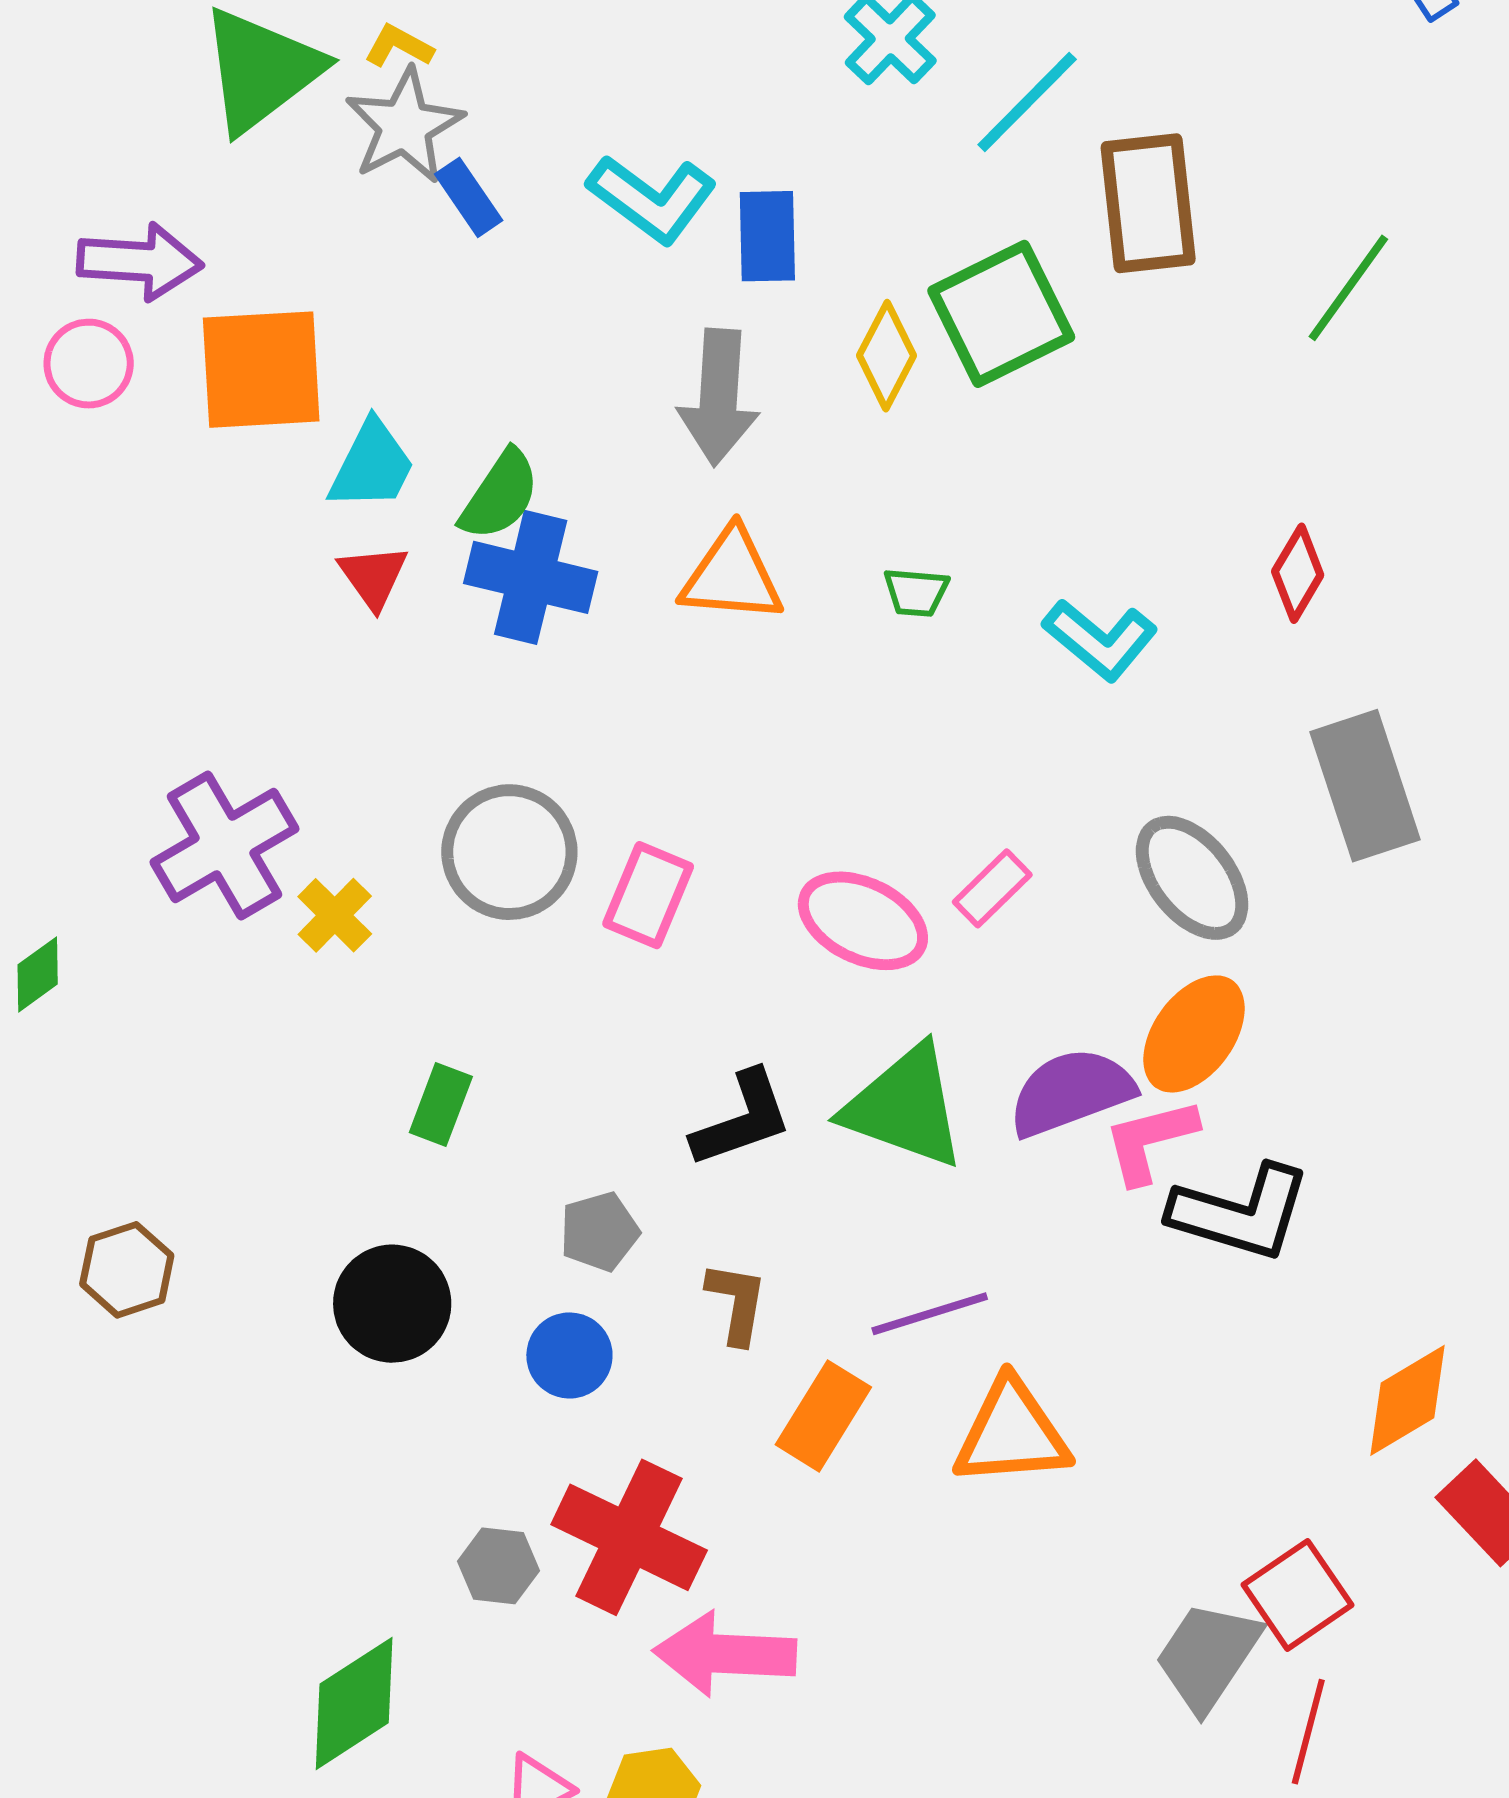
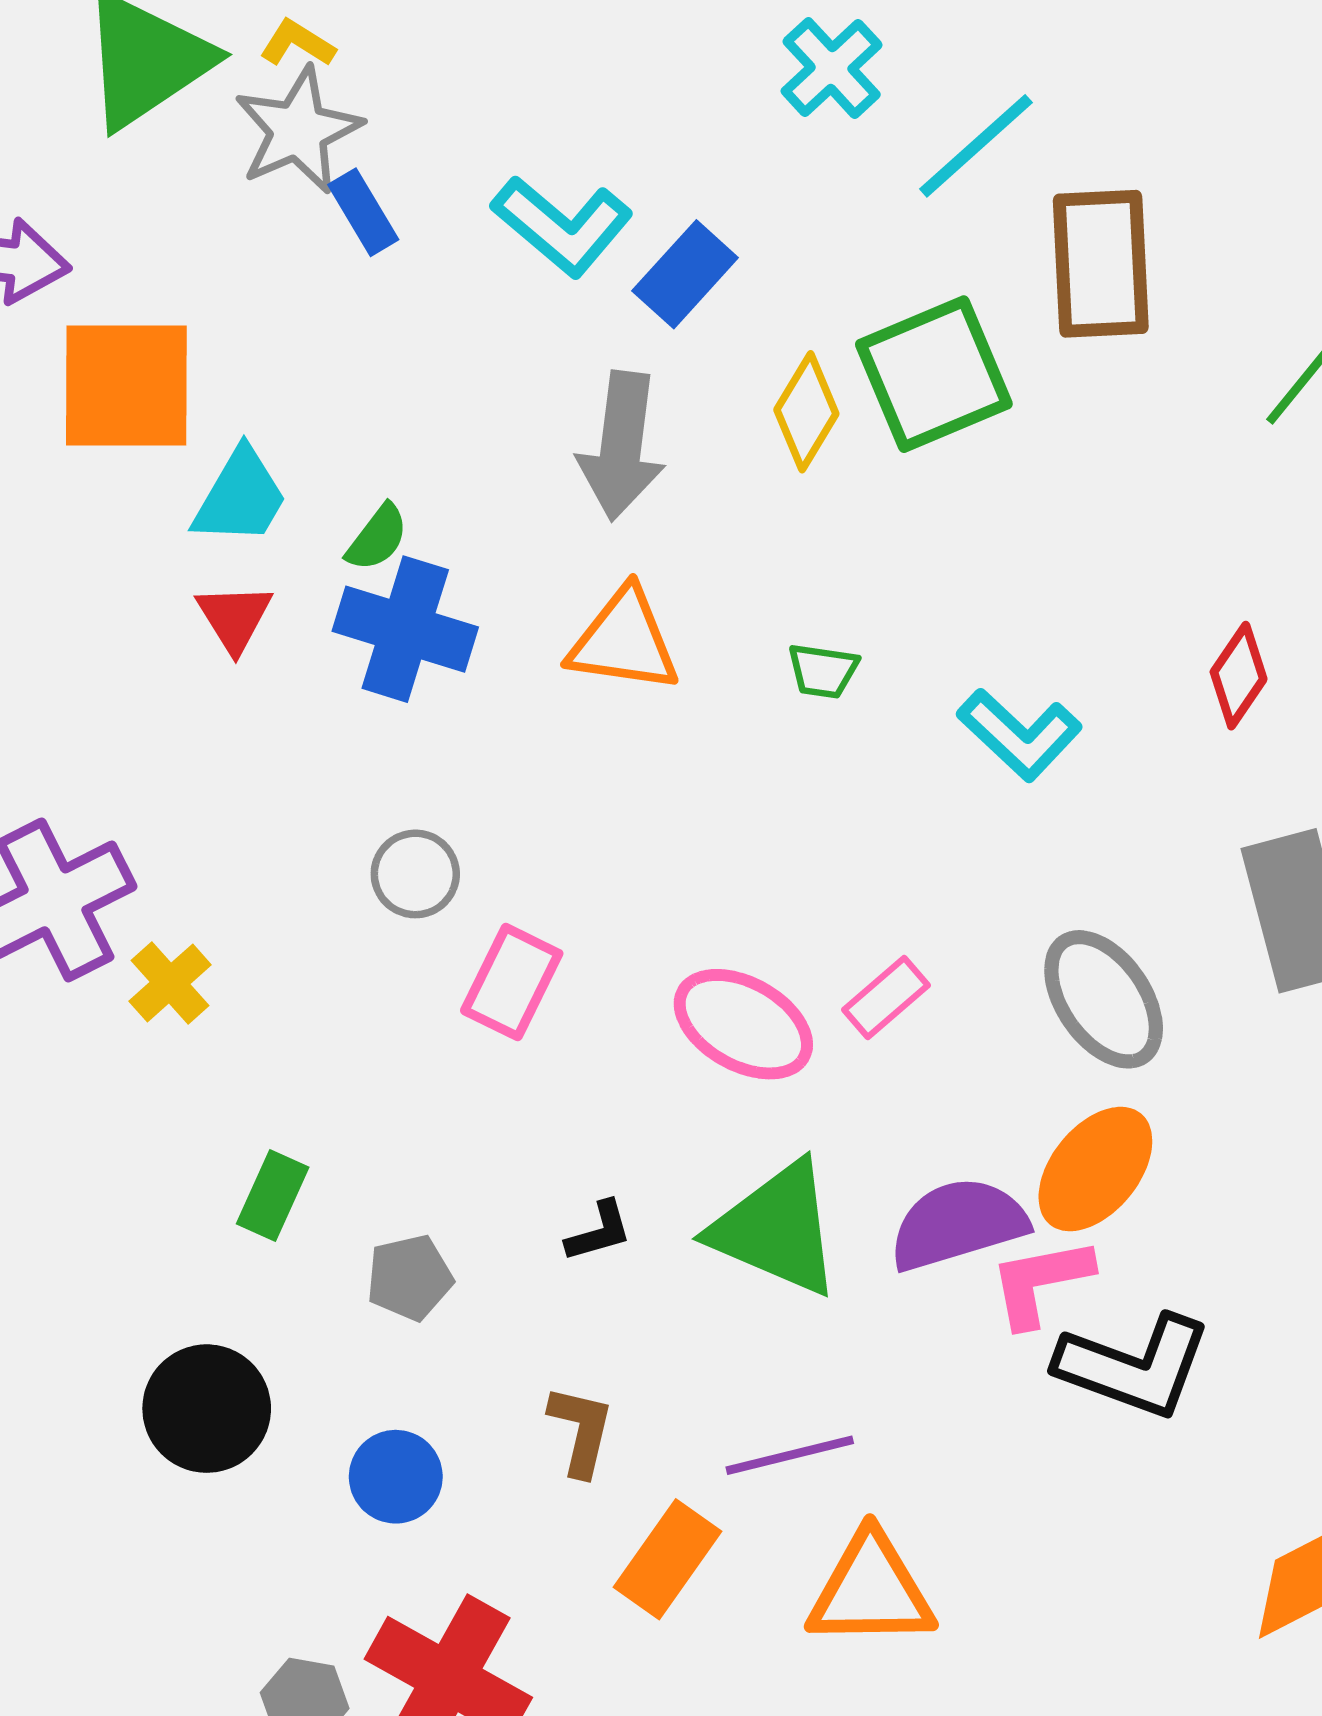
blue rectangle: (767, 236) -> (685, 274), turned 40
green semicircle: (500, 495) -> (377, 538), size x0.7
gray circle: (509, 852) -> (415, 874), moved, size x0.6
black L-shape: (742, 1119) -> (599, 1231), size x0.6
gray pentagon: (599, 1232) -> (409, 1278), moved

